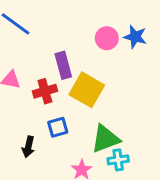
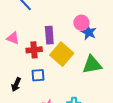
blue star: (135, 37) -> (89, 32), moved
green triangle: (105, 139) -> (92, 65), moved

